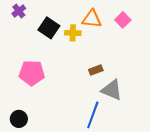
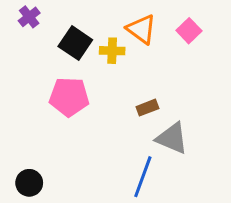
orange triangle: (92, 19) -> (141, 29), turned 30
pink pentagon: (32, 73) -> (69, 97), moved

